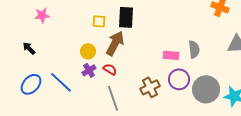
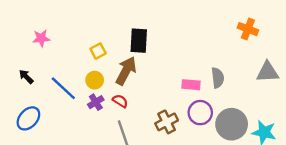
yellow square: (99, 21) -> (98, 51), moved, turned -32
blue line: (61, 82) -> (63, 88), moved

